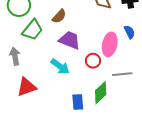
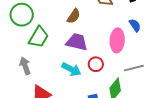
brown semicircle: (59, 16) -> (74, 16), moved
red circle: (93, 61) -> (96, 64), moved

